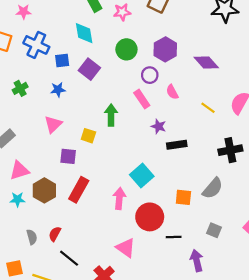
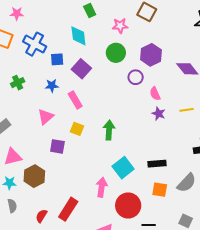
pink star: (24, 12) -> (17, 14), moved
pink star: (122, 12) -> (120, 26), moved
pink rectangle: (142, 99) -> (75, 100), moved
yellow line: (208, 108) -> (186, 110), turned -48
green arrow: (111, 115) -> (109, 130), moved
purple star: (159, 126) -> (159, 114), moved
black rectangle: (177, 145) -> (157, 164), moved
red rectangle: (79, 190) -> (68, 209), moved
gray semicircle: (32, 237) -> (12, 206), moved

